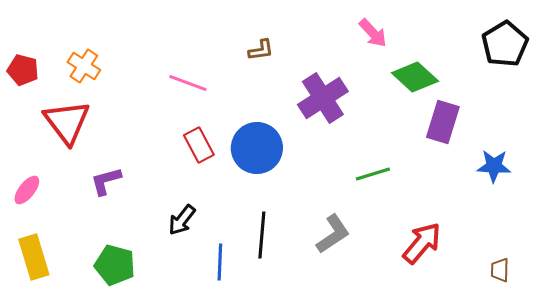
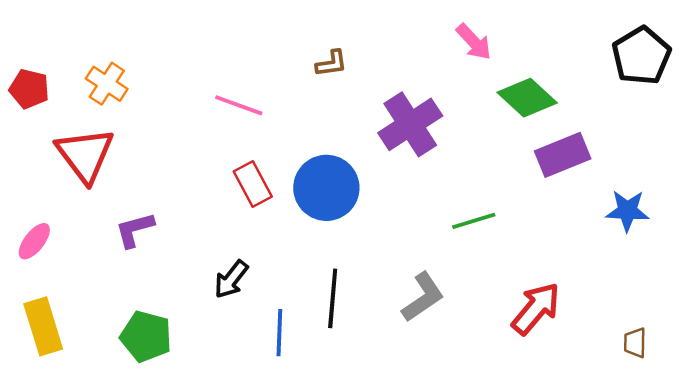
purple rectangle: (443, 122) -> (563, 155), turned 51

